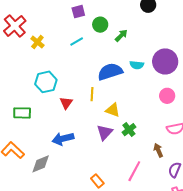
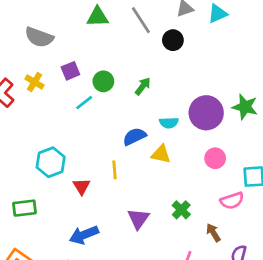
purple square: (78, 12) -> (70, 71), moved
green circle: (100, 25) -> (103, 81), moved
yellow cross: (37, 42) -> (35, 82), moved
blue semicircle: (110, 72) -> (134, 137), size x0.7
yellow triangle: (113, 110) -> (161, 154), moved
green cross: (129, 130) -> (181, 210), moved

